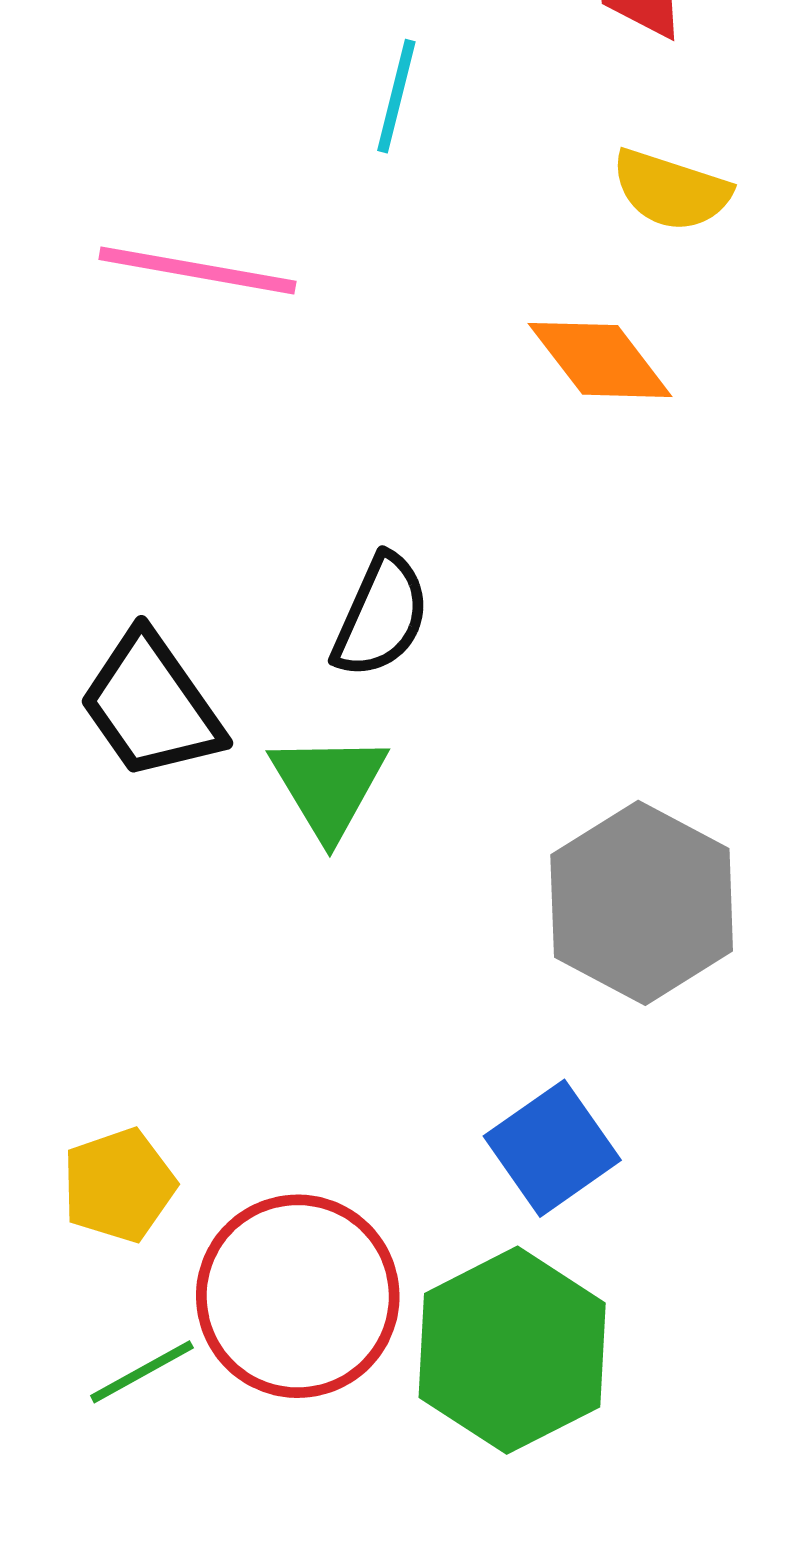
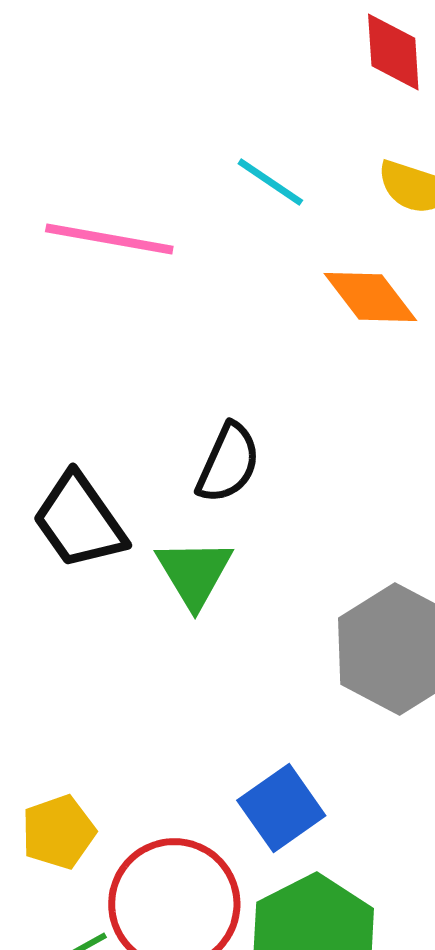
cyan line: (396, 96) -> (270, 182), moved, turned -70
blue square: (552, 1148) -> (281, 808), moved

